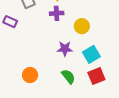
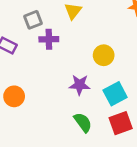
purple cross: (57, 13) -> (49, 39), moved
orange circle: (30, 75) -> (14, 96), moved

